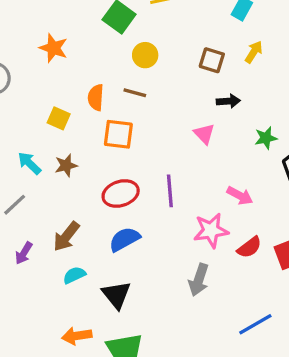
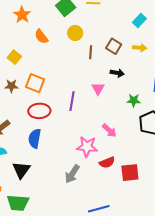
yellow arrow: (254, 52) -> (140, 48), turned 48
brown line: (135, 93) -> (91, 52), moved, turned 64
orange semicircle: (96, 97) -> (41, 37), moved, turned -56
orange square: (118, 134) -> (35, 83), moved
purple line: (170, 191) -> (72, 101), moved
blue semicircle: (124, 239) -> (35, 139), turned -66

